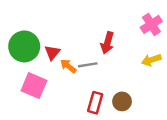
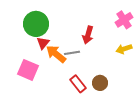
green circle: (24, 46) -> (36, 24), moved
orange arrow: (68, 66) -> (56, 54), size x1.5
red rectangle: (95, 103) -> (78, 84), turned -54

